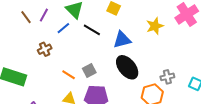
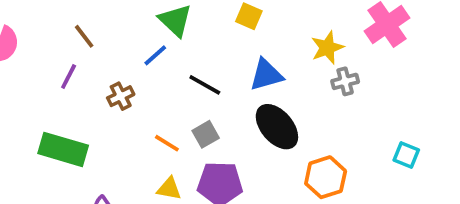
purple line: (44, 15) -> (69, 76), moved
black line: (92, 30) -> (205, 85), moved
gray cross: (167, 77) -> (345, 81), moved

